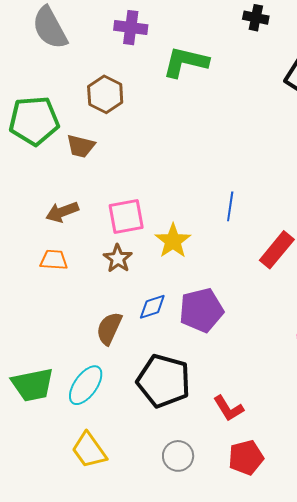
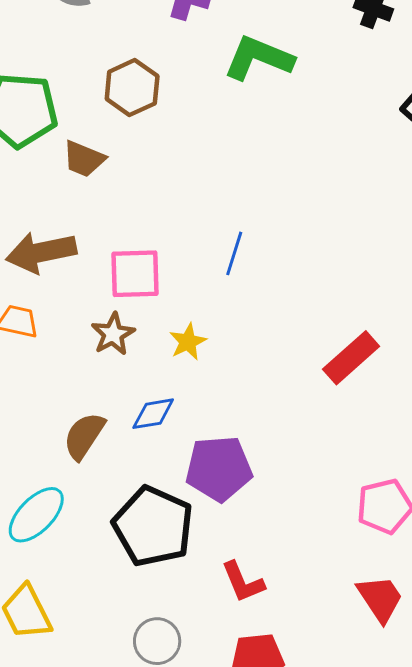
blue line: (230, 206) -> (234, 253), moved
brown arrow: (62, 212) -> (41, 252), size x1.4
yellow star: (173, 241) -> (188, 342), moved, size x0.7
purple pentagon: (201, 310) -> (219, 469), moved

